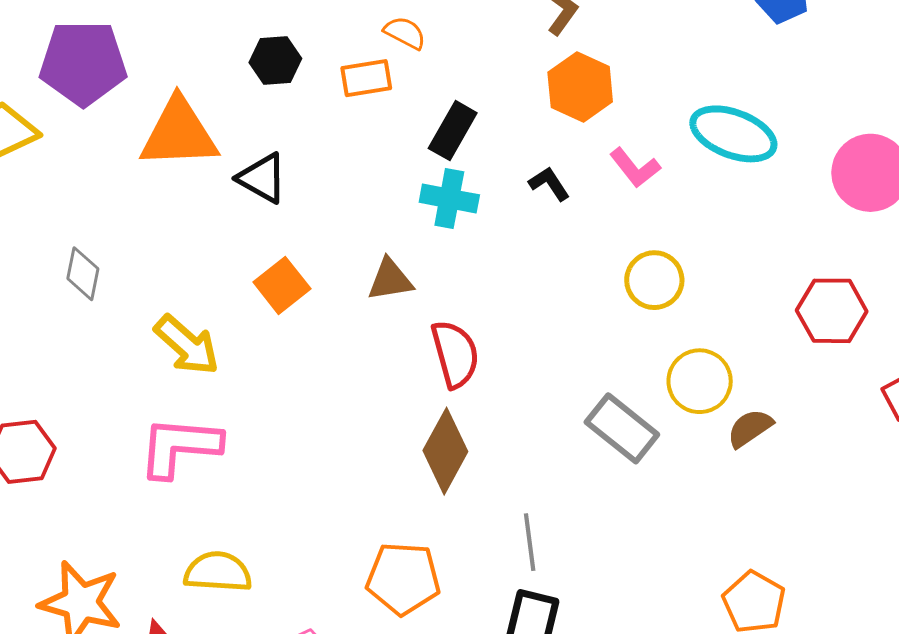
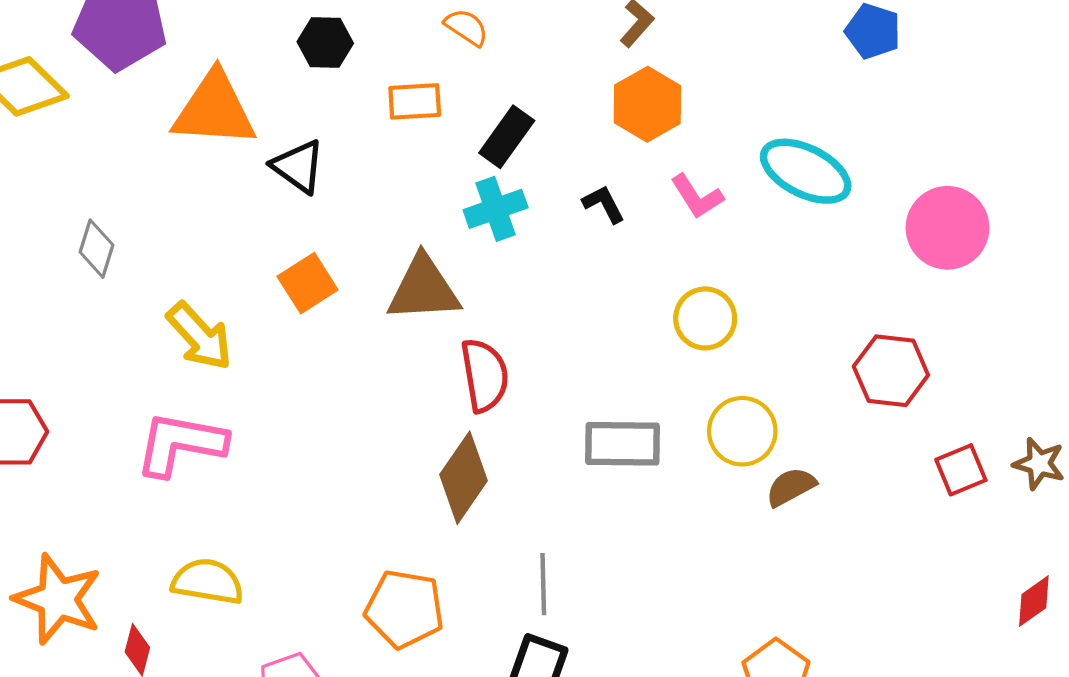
orange rectangle: (366, 78) -> (415, 101), moved
cyan cross: (449, 199) -> (496, 209), turned -36
brown triangle: (390, 280) -> (424, 289), size x1.5
gray rectangle: (622, 428) -> (622, 444), moved, turned -44

